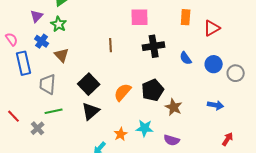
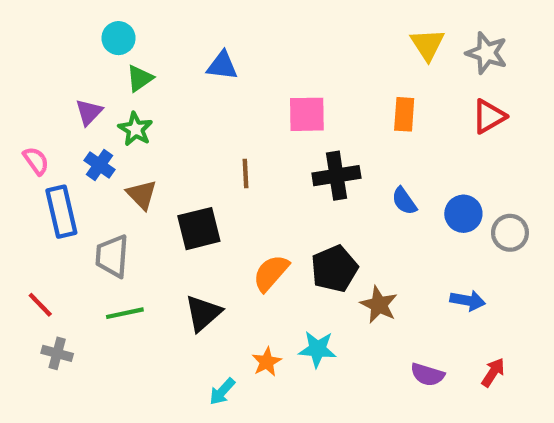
red triangle: (212, 28) -> (489, 116), moved
black square: (89, 84) -> (199, 229), moved, turned 30
red line: (14, 116) -> (40, 305), moved
gray cross: (38, 128) -> (57, 353), moved, turned -32
purple semicircle: (172, 140) -> (427, 375), moved

